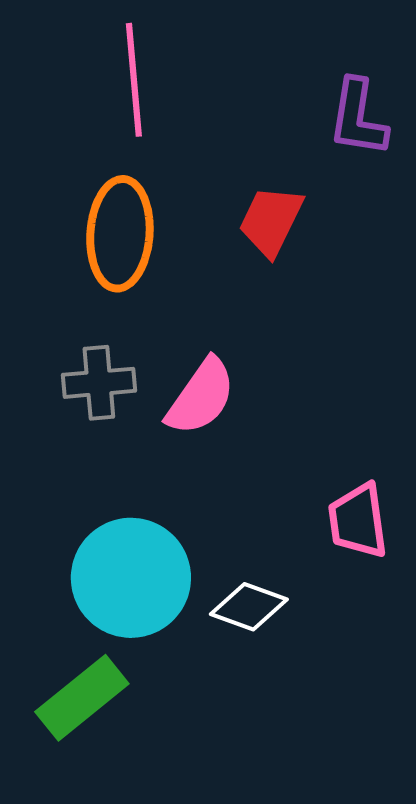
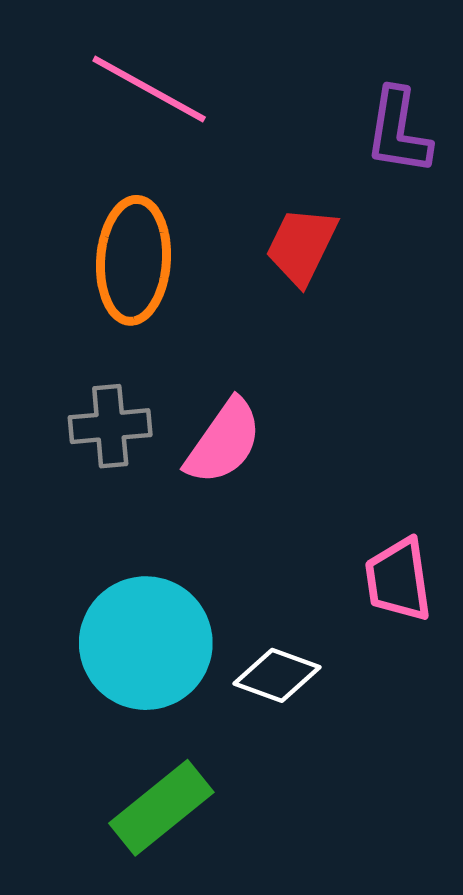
pink line: (134, 80) -> (149, 89), turned -56
green rectangle: (82, 698) -> (161, 808), moved

